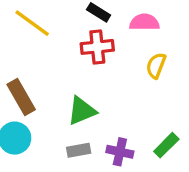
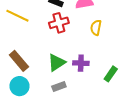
purple cross: (120, 152) -> (81, 63), moved

